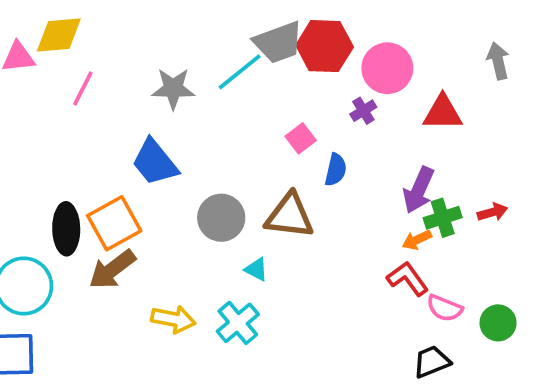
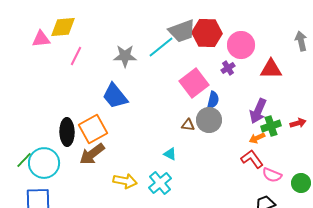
pink square: (301, 138) -> (194, 83), size x1.8
brown triangle: (289, 216) -> (188, 125), size x0.5
gray circle: (221, 218) -> (209, 120), moved

